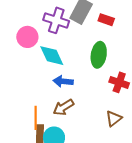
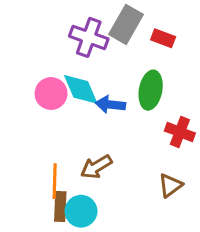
pink circle: (27, 37) -> (51, 94), moved
blue arrow: (63, 81) -> (110, 105), moved

